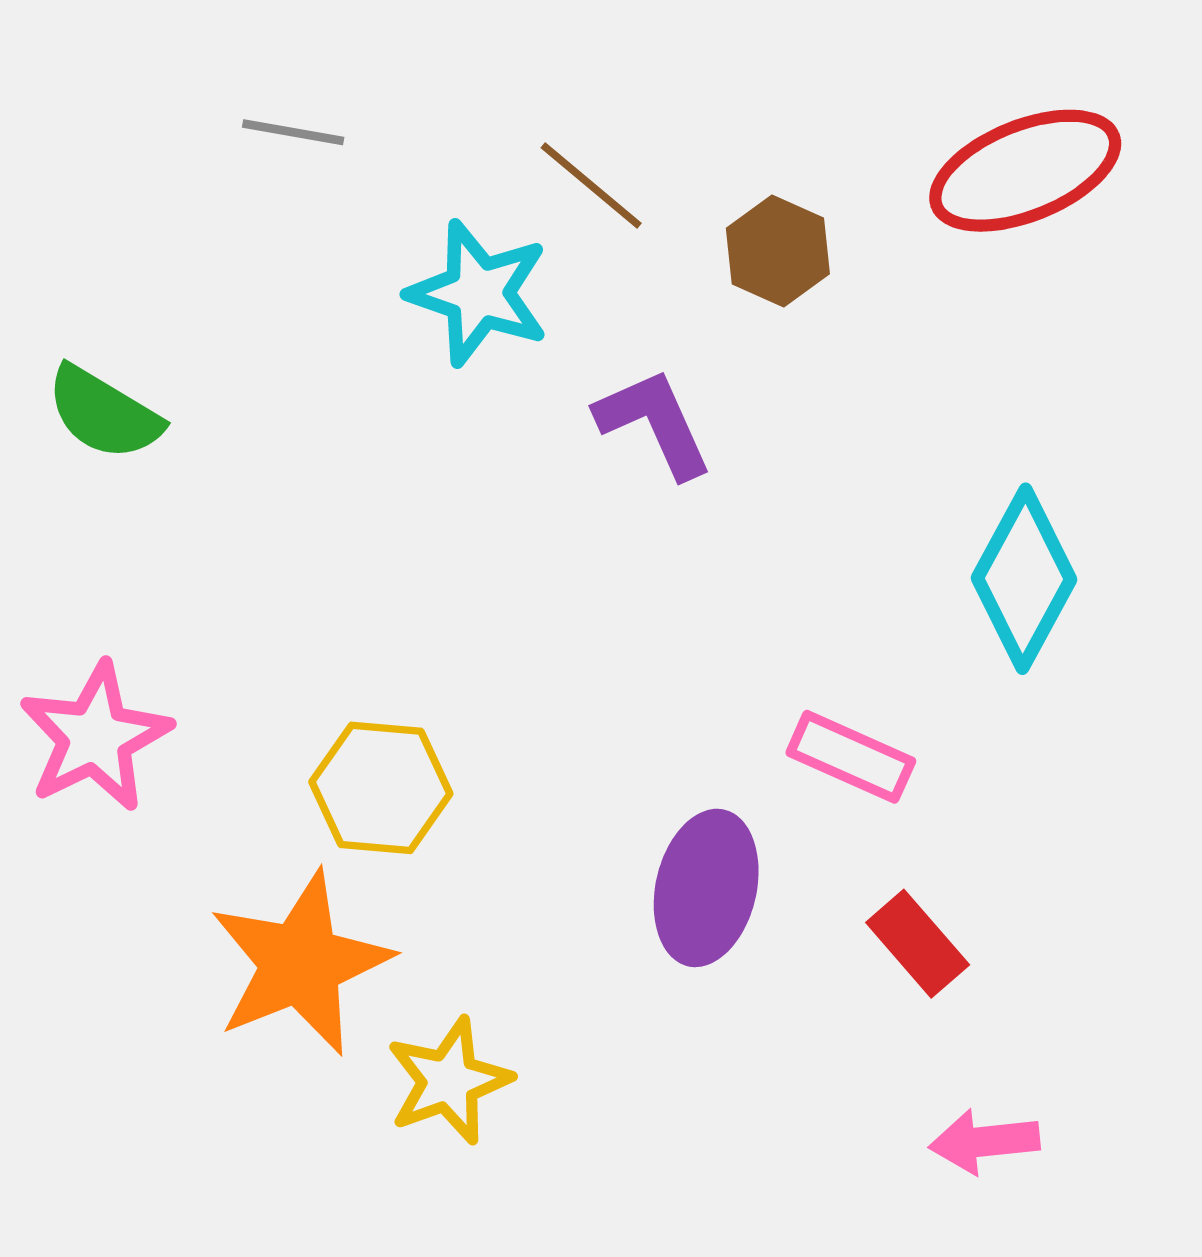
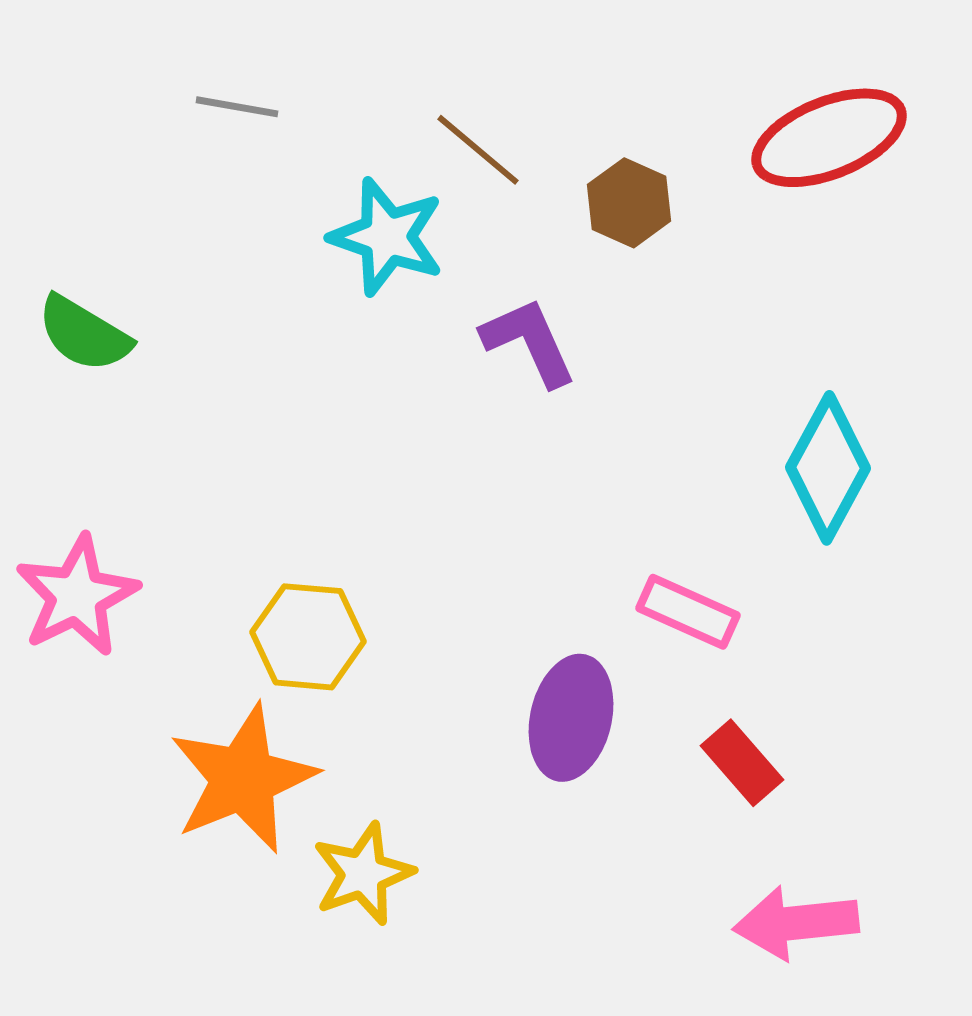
pink arrow: (984, 1141) -> (796, 923), size x1.4

